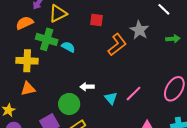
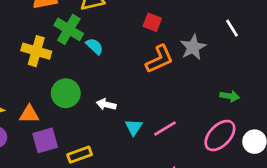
red square: (96, 20) -> (152, 22), moved
green arrow: (173, 39) -> (230, 96), moved
orange triangle: (28, 89) -> (29, 114), moved
green circle: (69, 104) -> (66, 93), moved

